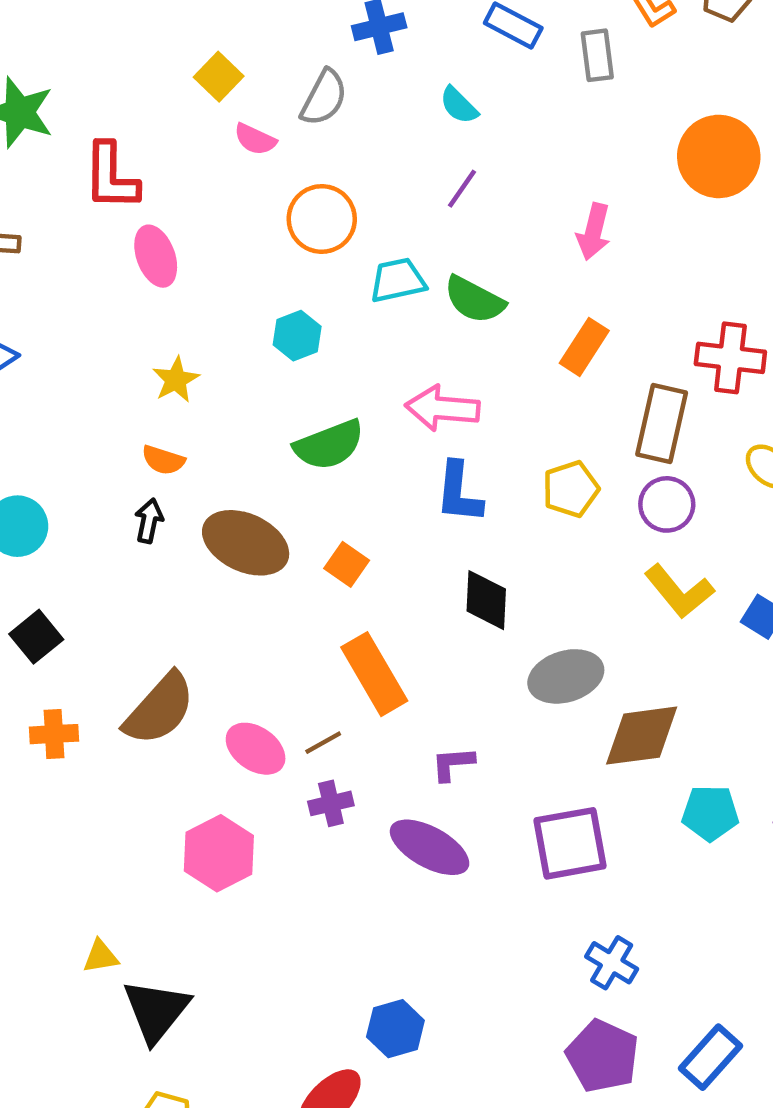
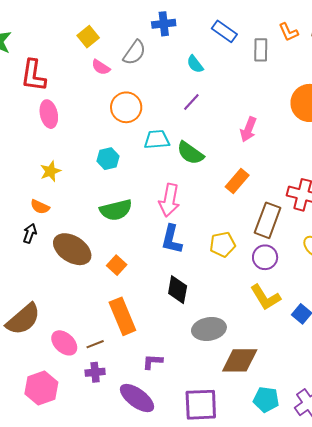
pink arrow: (442, 408) -> (169, 200), turned -92

